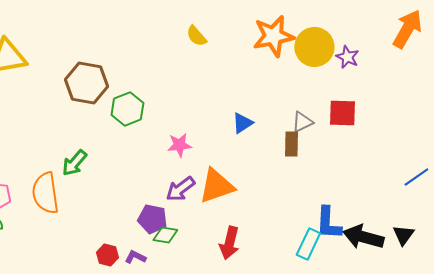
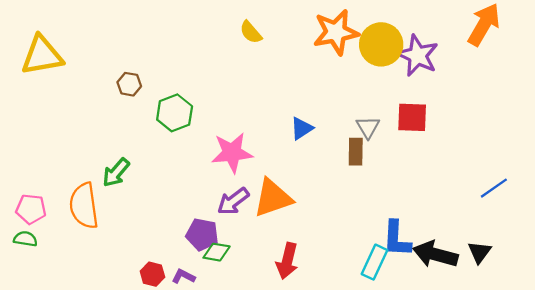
purple star: (347, 57) -> (418, 55), size x1.6
brown hexagon: (86, 83) -> (129, 84), size x0.5
gray triangle: (302, 122) -> (368, 127), turned -35
pink star: (179, 145) -> (232, 153), size x1.5

